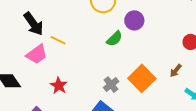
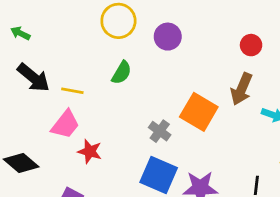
green semicircle: (114, 39) -> (122, 73), moved
pink trapezoid: (37, 54) -> (65, 124), moved
brown arrow: (176, 71) -> (242, 89), size x1.6

